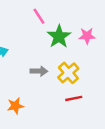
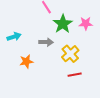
gray arrow: (39, 71) -> (46, 42), moved
orange star: (15, 106) -> (26, 61), moved

